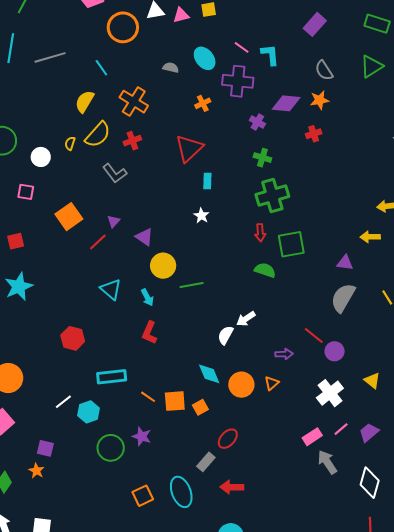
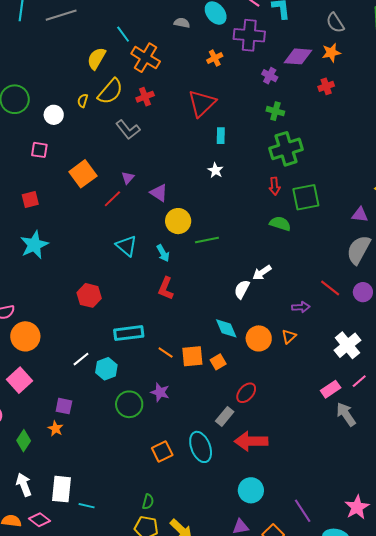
cyan line: (101, 68) -> (123, 34), moved
purple circle: (335, 351) -> (363, 292), moved
red arrow: (232, 487) -> (251, 441), size x1.4

